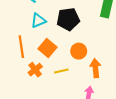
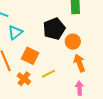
black pentagon: (68, 19) -> (54, 29), moved
orange circle: (79, 51) -> (73, 42), moved

